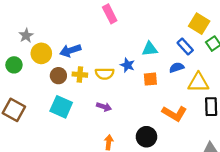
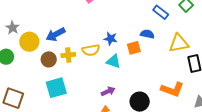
cyan triangle: (150, 49) -> (113, 61), moved, turned 35
blue semicircle: (177, 67) -> (147, 34), moved, turned 40
cyan square: (61, 107) -> (56, 88), turned -30
purple arrow: (104, 107) -> (108, 91), moved, turned -32
orange L-shape: (174, 113) -> (172, 89), moved

